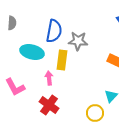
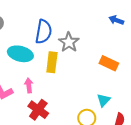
gray star: (78, 41) -> (69, 42), turned 30
pink arrow: (49, 78) -> (29, 85), moved

